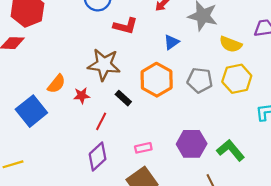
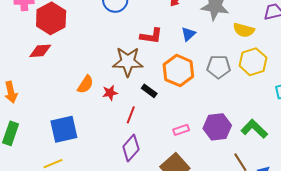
red L-shape: (125, 26) -> (151, 36), moved
blue square: (31, 111) -> (64, 129), moved, turned 32
pink rectangle: (143, 148) -> (181, 130), moved

